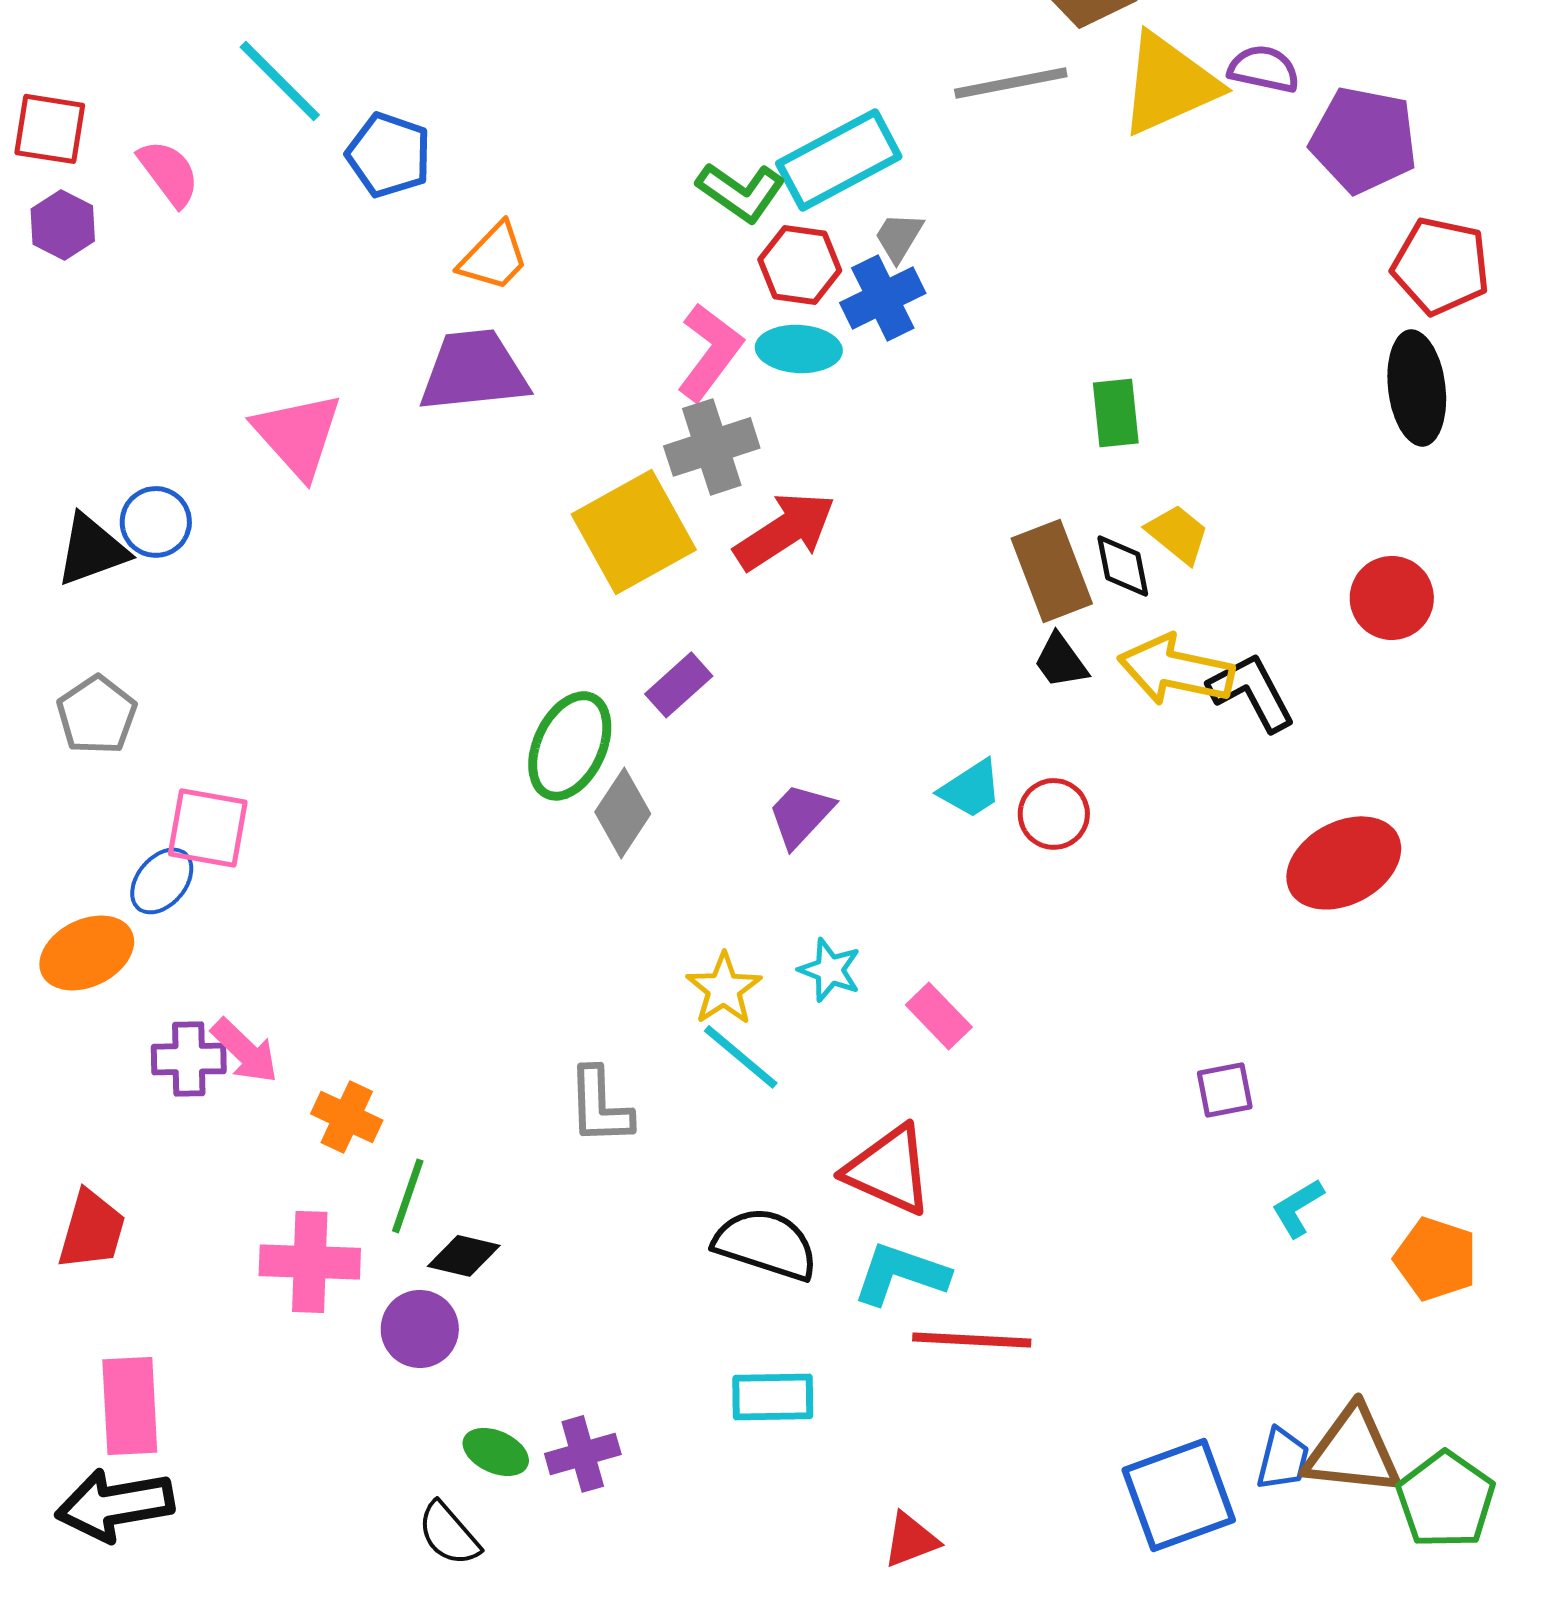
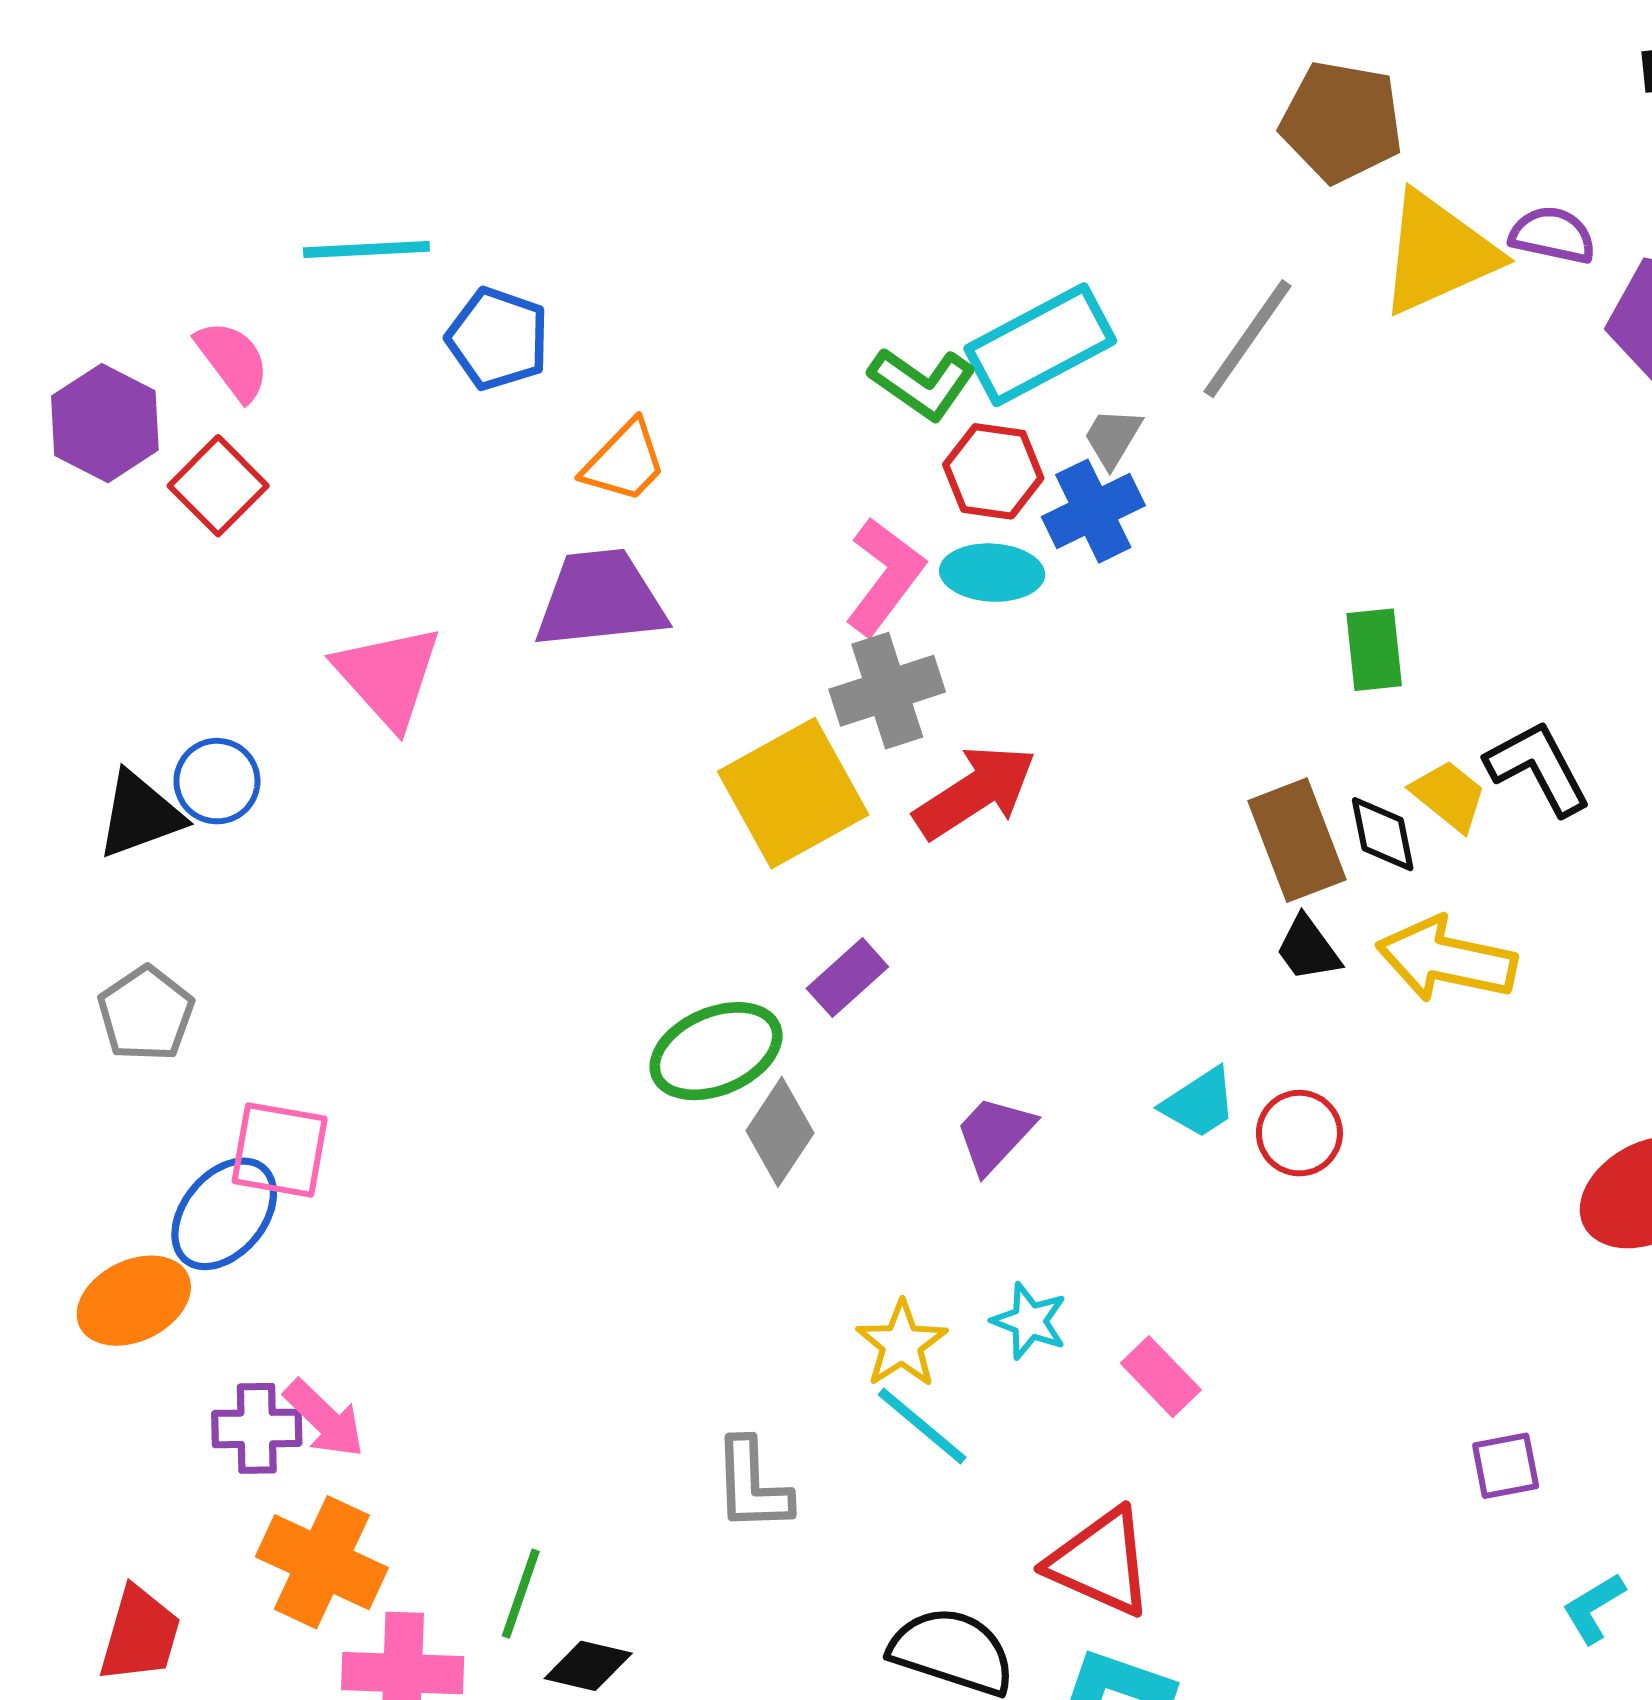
cyan line: (280, 81) -> (366, 250), turned -48
gray line: (1011, 83) -> (1248, 339), moved, turned -44
red square: (50, 129) -> (218, 486), moved, turned 36
purple hexagon: (63, 225) -> (105, 423), size x1.4
black L-shape: (1252, 692) -> (1538, 768), moved
green ellipse: (570, 746) -> (716, 1051), turned 42
blue ellipse: (162, 881) -> (224, 1214), size x1.4
orange cross: (347, 1117) -> (322, 1562), moved, size x1.5

